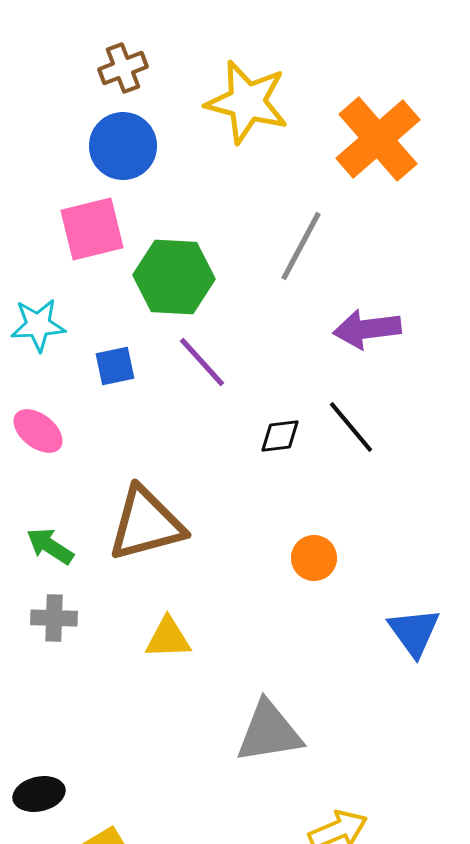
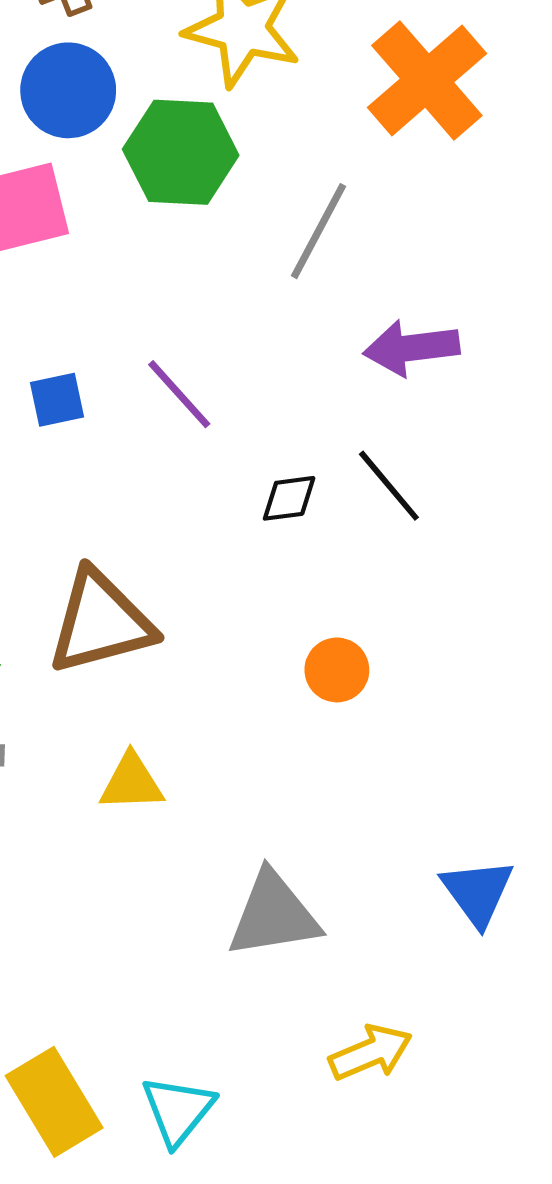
green hexagon: (174, 277) -> (181, 152), moved
blue triangle: (414, 632) -> (478, 892), moved

